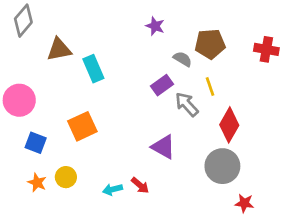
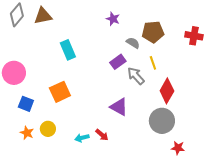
brown triangle: (59, 49) -> (43, 16), moved

